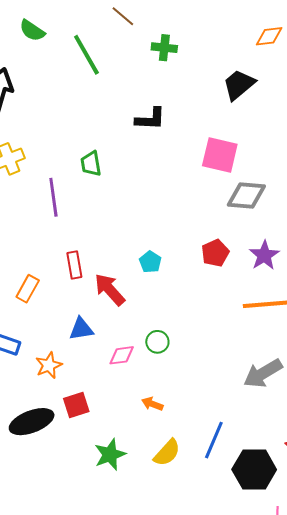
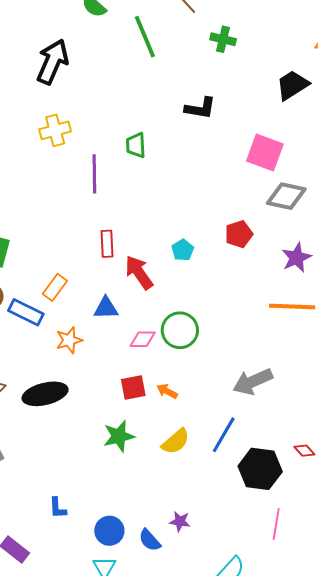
red pentagon: (215, 253) -> (239, 234), moved
orange rectangle: (28, 289) -> (55, 287), moved
green circle: (157, 342) -> (180, 330), size x1.6
gray arrow: (263, 373) -> (253, 382), moved
red square: (76, 405) -> (133, 387), moved

